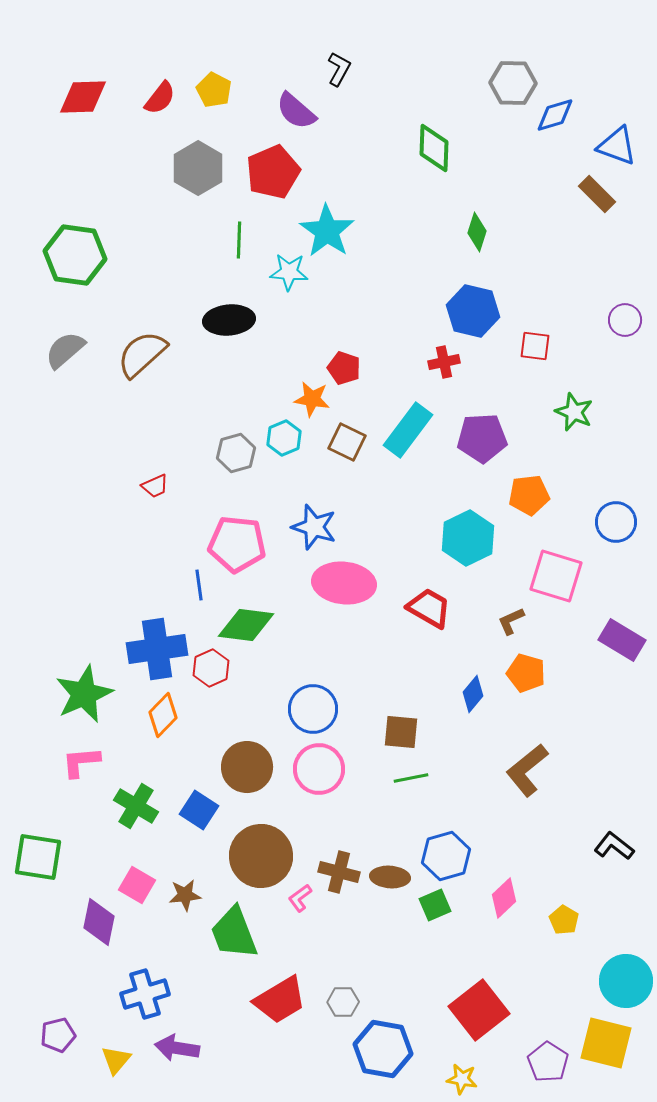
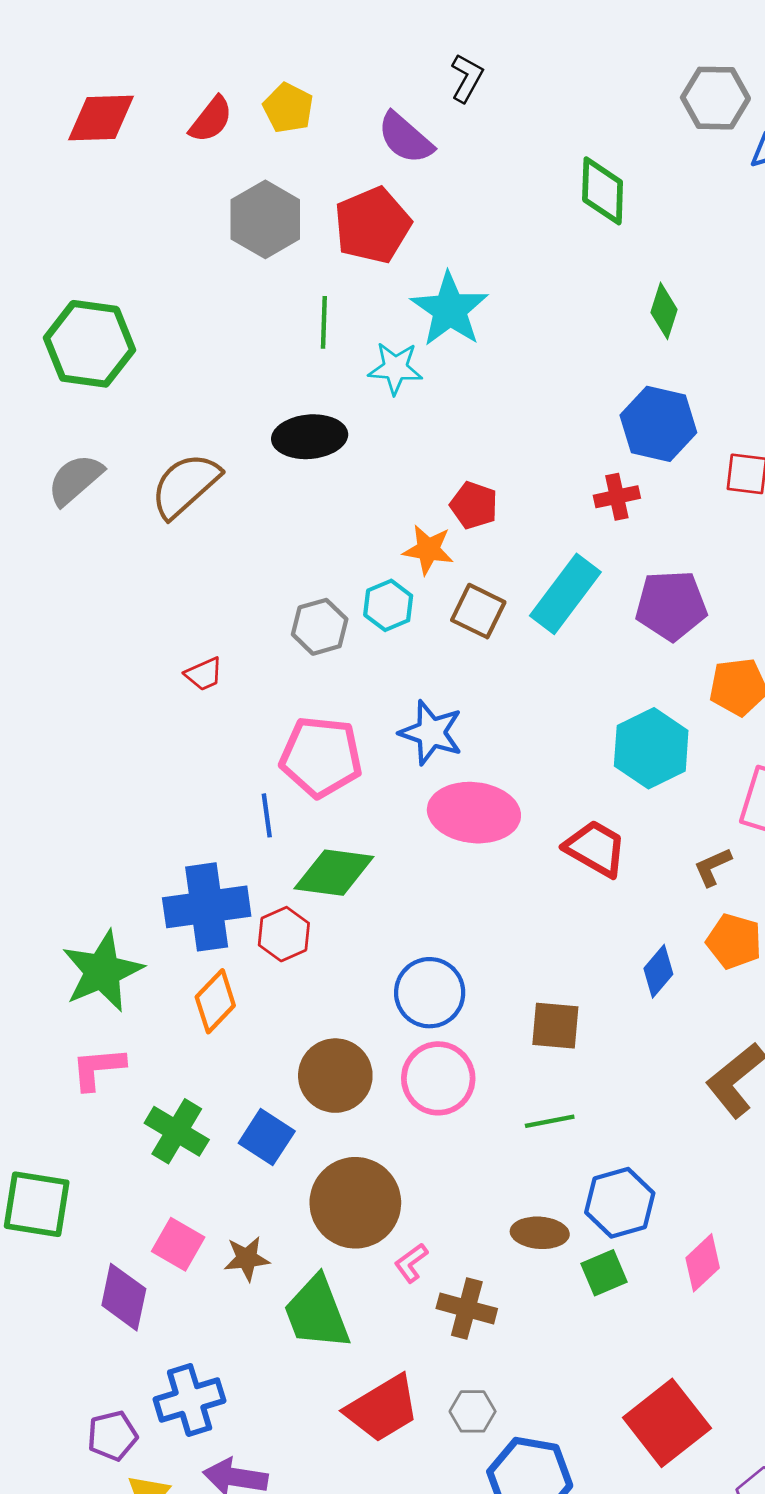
green line: (411, 778) -> (550, 1121), moved
brown cross: (339, 872) -> (467, 1309), moved
purple pentagon: (58, 1035) -> (112, 1436), moved

